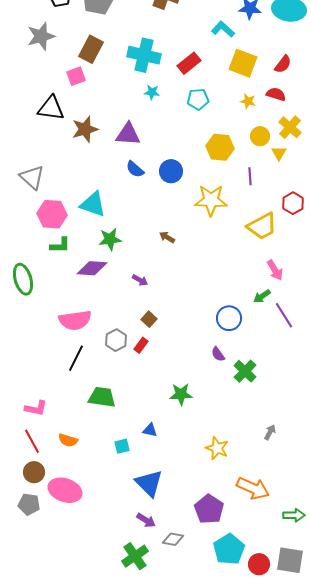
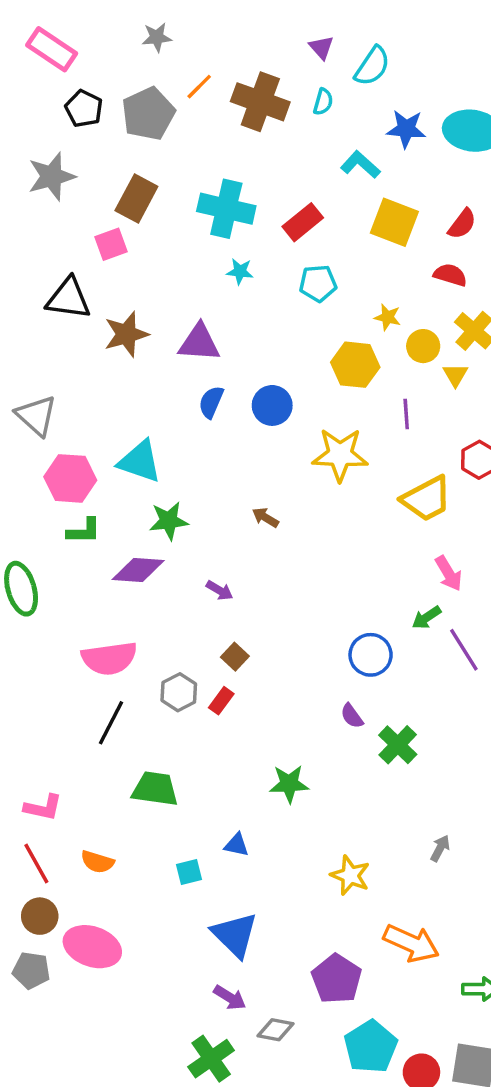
yellow star: (248, 101) -> (388, 317), moved
blue semicircle: (135, 169) -> (211, 402), turned 72

